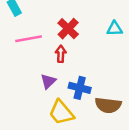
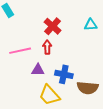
pink line: (29, 39) -> (20, 51), moved
purple triangle: (48, 81) -> (38, 70), turned 48

